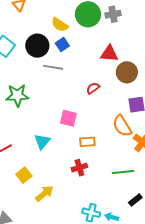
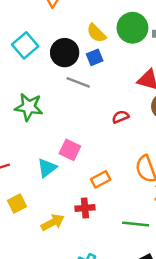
pink square: (68, 118) -> (70, 150), moved
orange rectangle: (87, 142) -> (101, 179), turned -35
yellow arrow: (44, 193) -> (53, 222), moved

